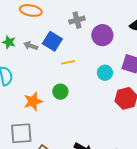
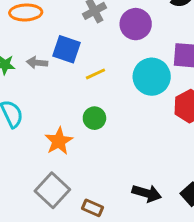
cyan circle: (105, 73) -> (152, 77), size x1.6
gray square: (21, 133) -> (52, 190), turned -30

